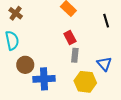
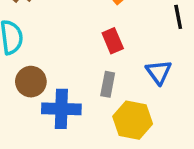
gray rectangle: (75, 55) -> (108, 84), moved
blue triangle: (104, 64) -> (159, 72), moved

